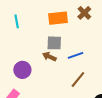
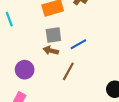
brown line: (78, 80) -> (68, 71), moved

